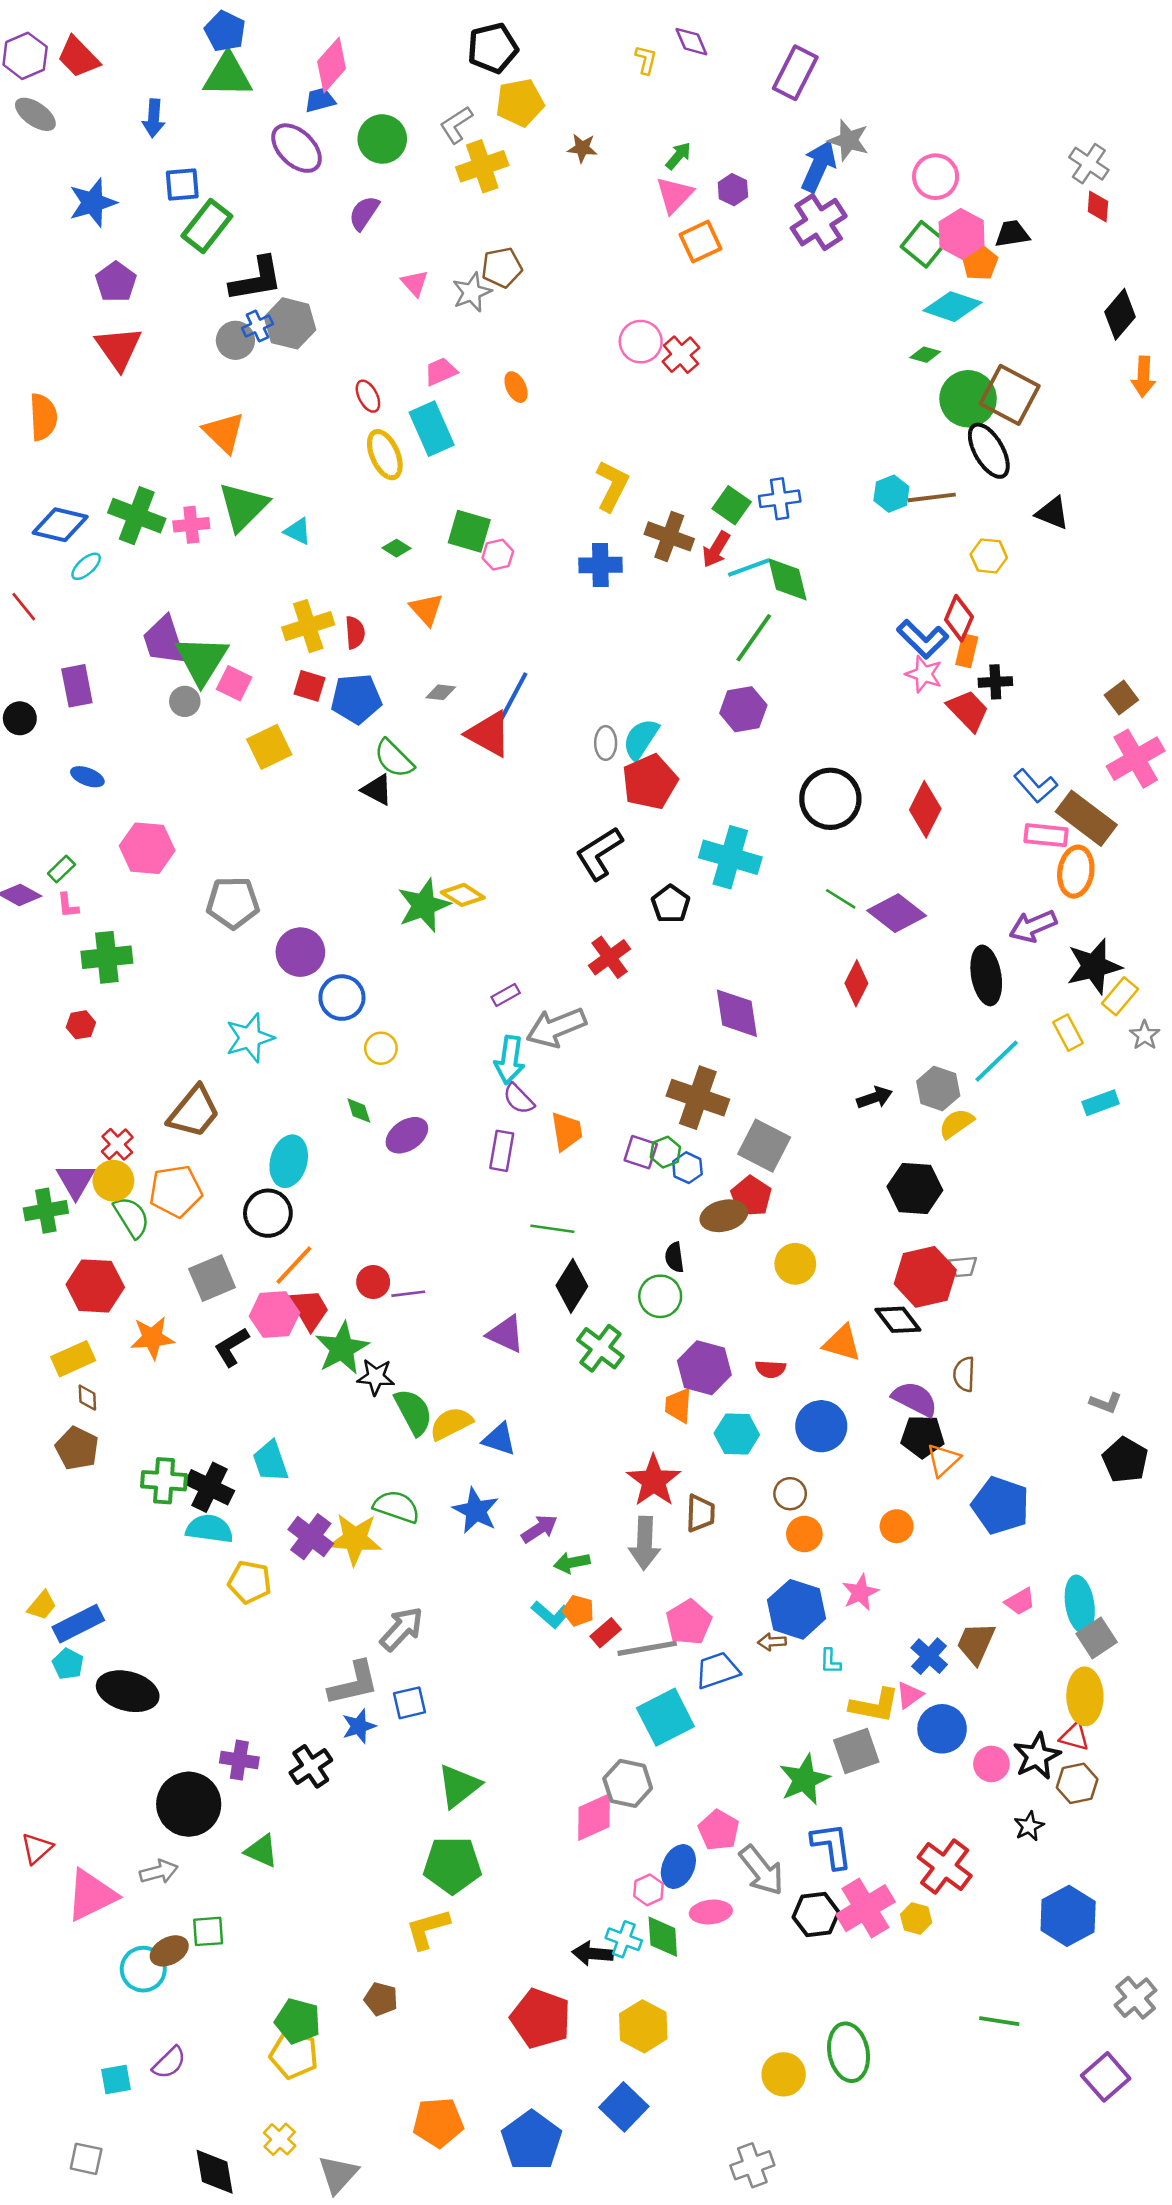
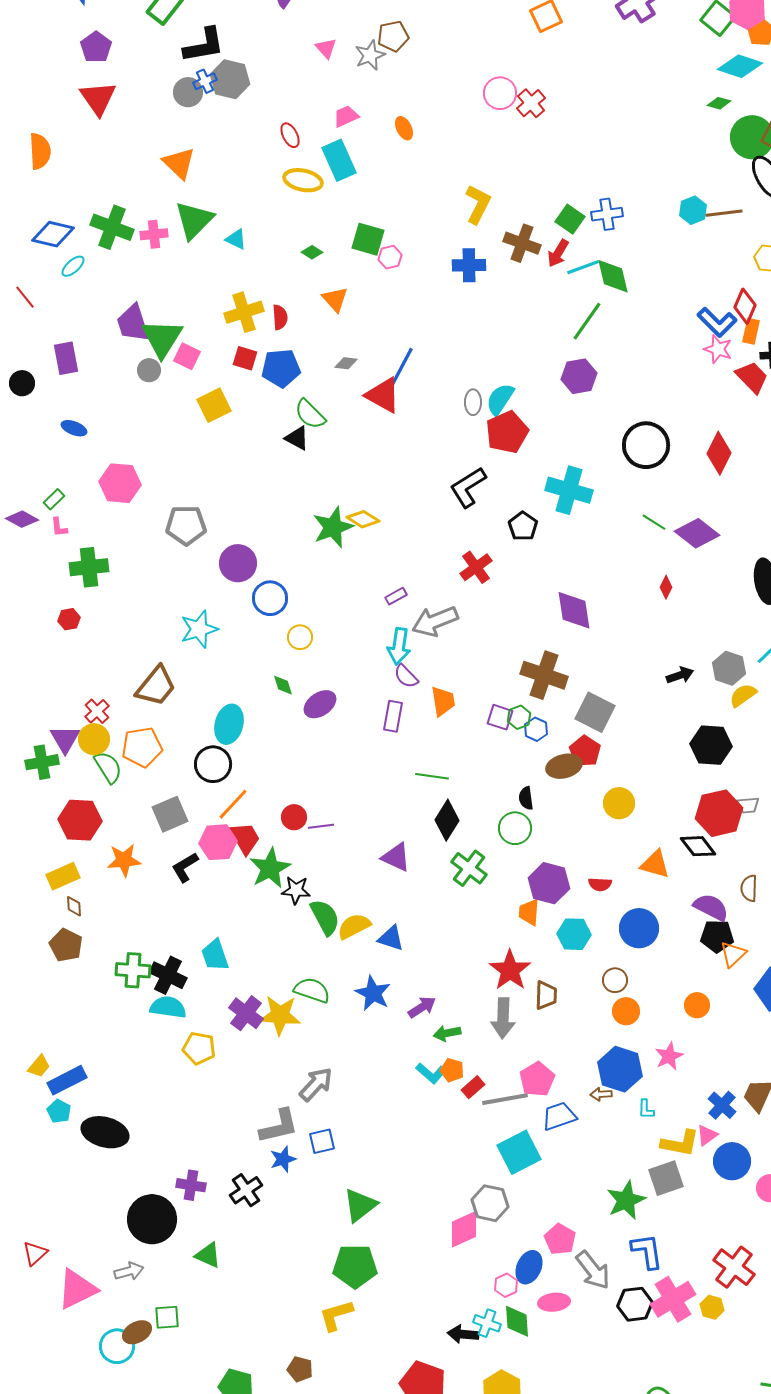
yellow ellipse: (385, 455) -> (303, 180), turned -54
red diamond: (856, 983) -> (666, 587), size x0.7

